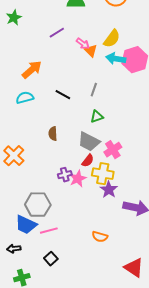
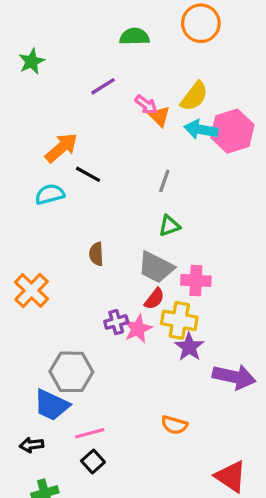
black line: (63, 95) -> (88, 174), moved
pink cross: (113, 150) -> (196, 281), turned 36
pink line: (49, 231) -> (90, 433), moved

